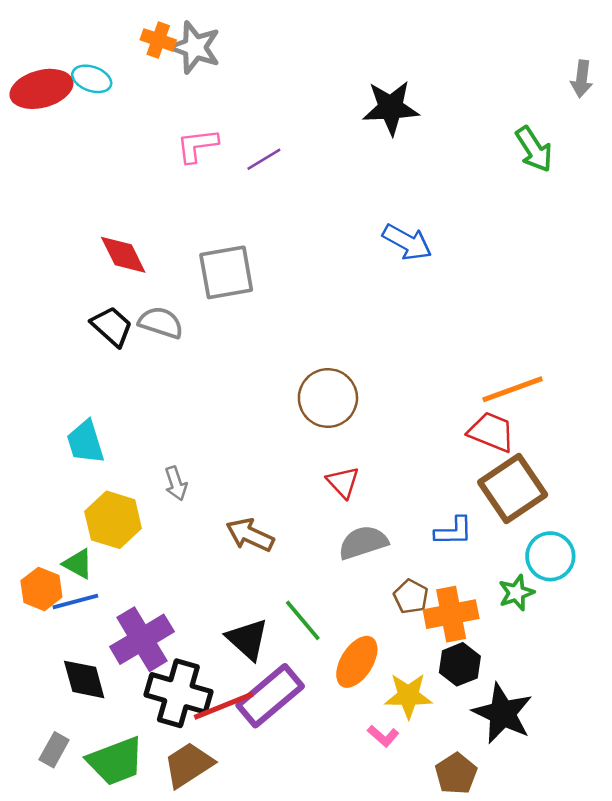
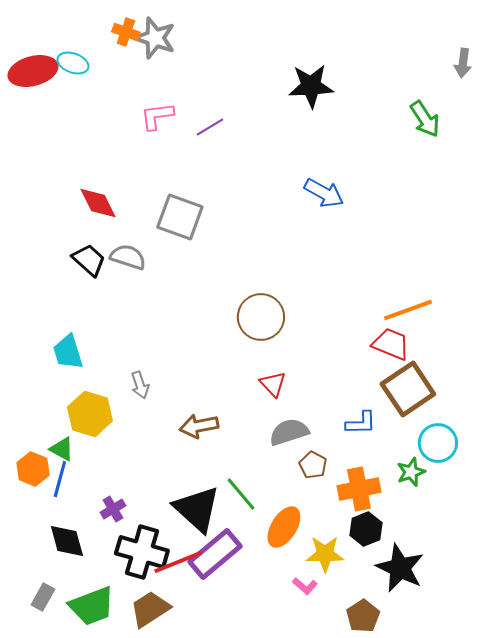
gray square: (226, 272) -> (180, 217), turned 30
brown arrow: (250, 535) -> (199, 426), turned -36
brown pentagon: (411, 596) -> (313, 465), moved
blue line: (75, 602) -> (60, 479), turned -60
purple cross: (142, 639) -> (113, 509), size x0.5
black triangle: (248, 639) -> (197, 509), size x1.4

